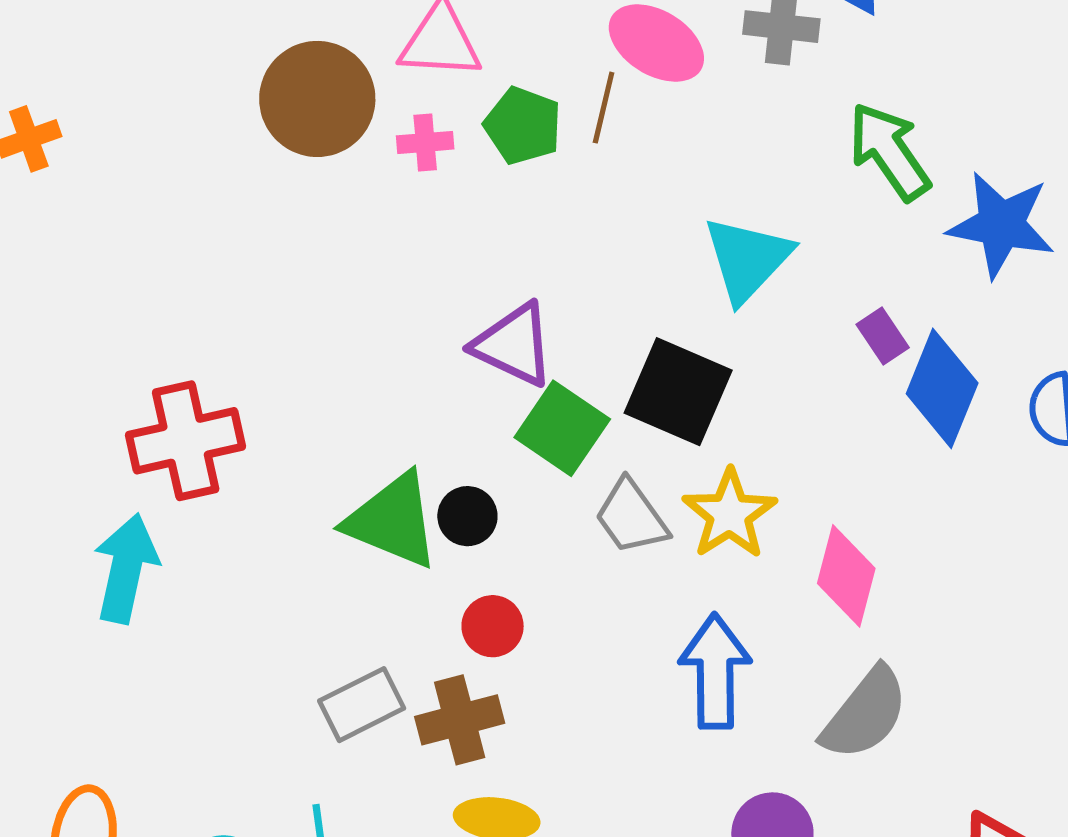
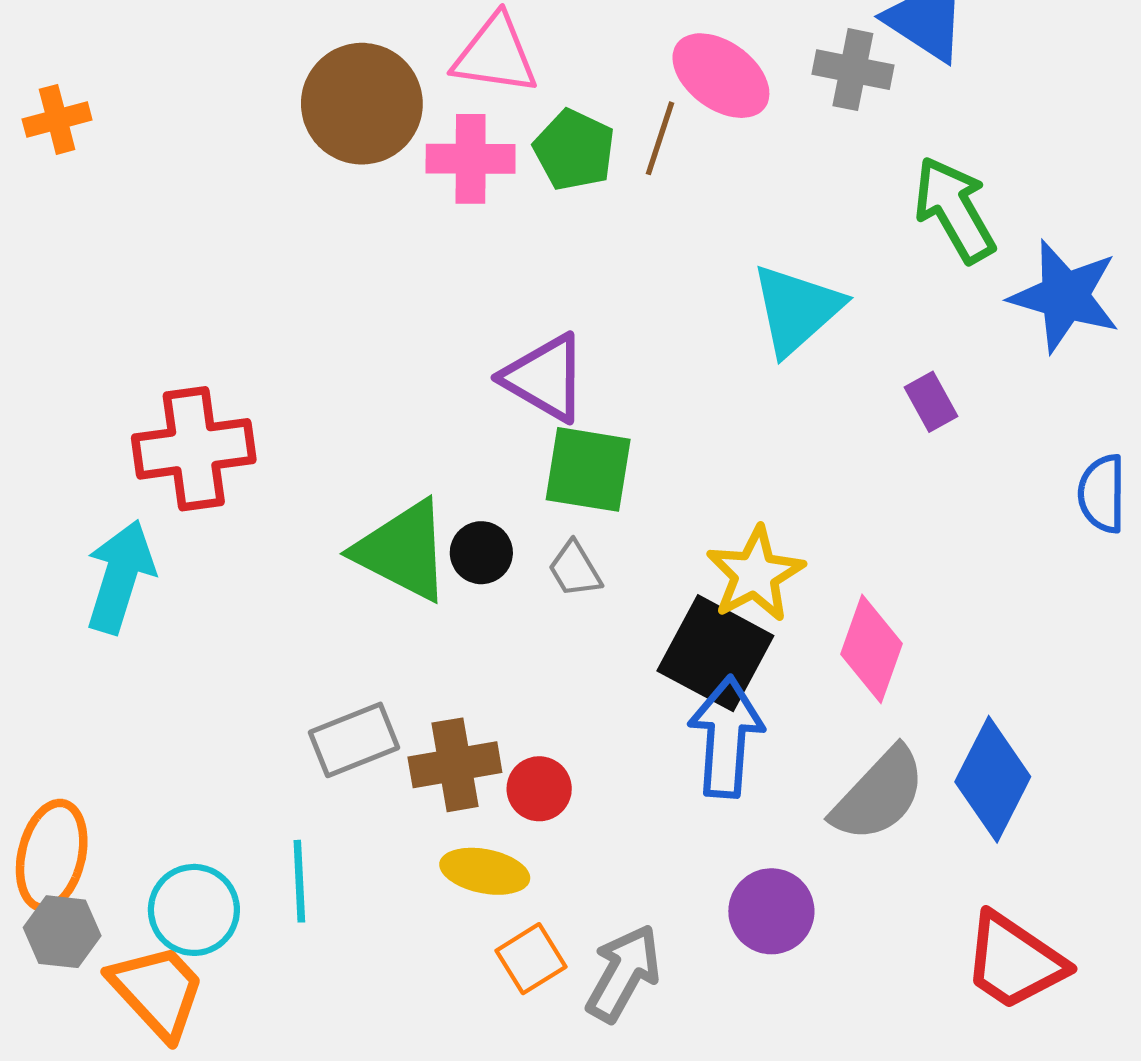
pink cross: (425, 142) -> (471, 159), size x1.5
blue diamond: (942, 388) -> (993, 779), moved
black square: (678, 392) -> (715, 653), moved
green square: (562, 428) -> (588, 469), turned -30
gray trapezoid: (631, 517) -> (575, 569), moved, size x0.7
red circle: (493, 626) -> (539, 789), moved

